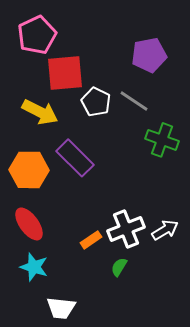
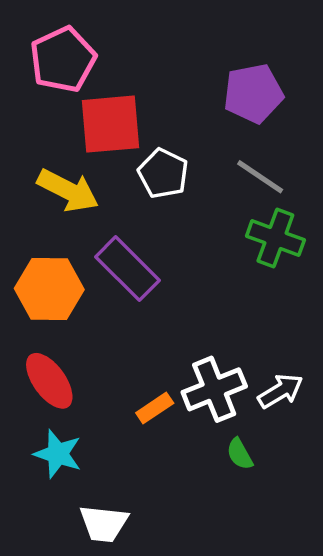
gray line: (134, 101) -> (260, 177), moved
green semicircle: (119, 267) -> (240, 454), moved, turned -60

